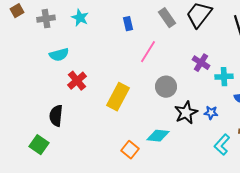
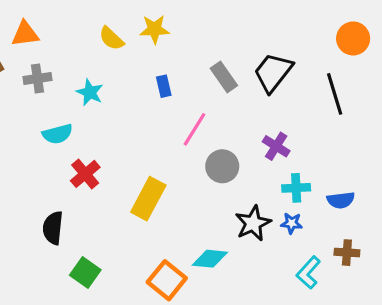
cyan star: (80, 18) -> (90, 92), moved
cyan cross: (224, 77) -> (296, 188), moved
gray circle: (166, 87) -> (222, 166), moved
green square: (39, 145) -> (85, 273), moved
orange square: (130, 150) -> (167, 280), size x1.4

